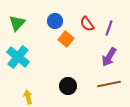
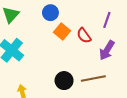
red semicircle: (87, 24) -> (84, 36), moved
brown line: (109, 84) -> (93, 78), moved

